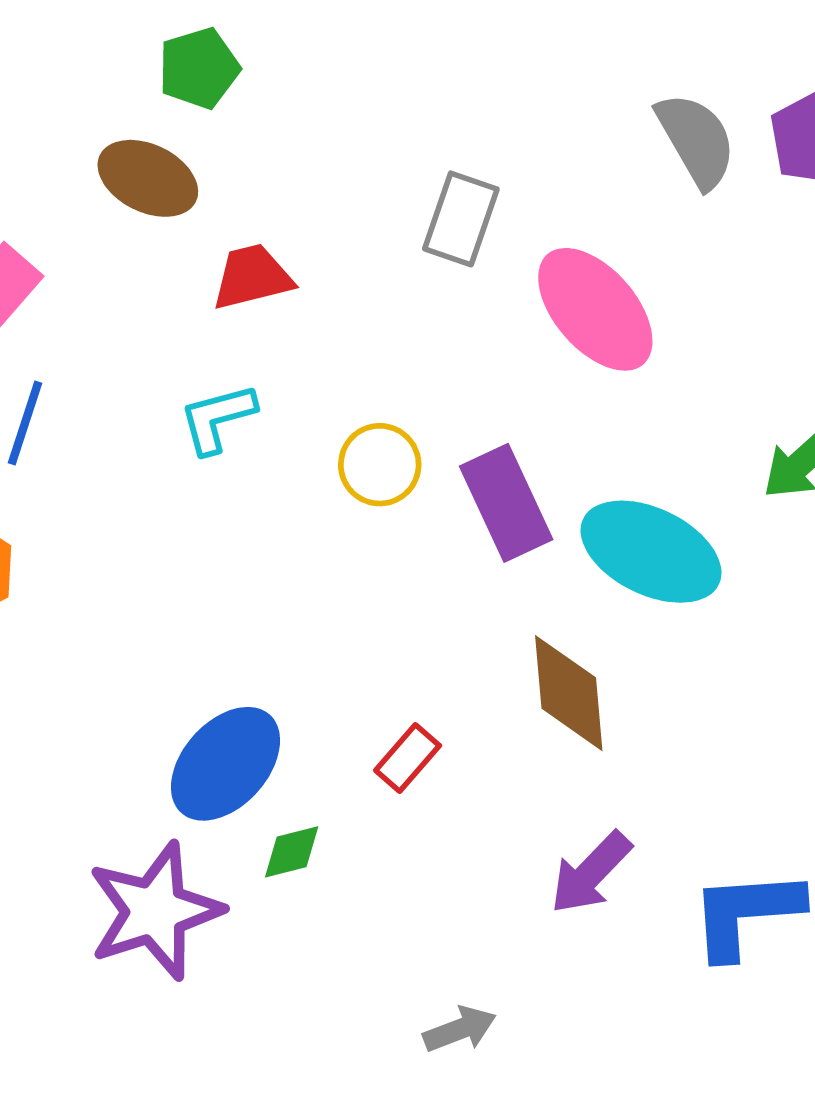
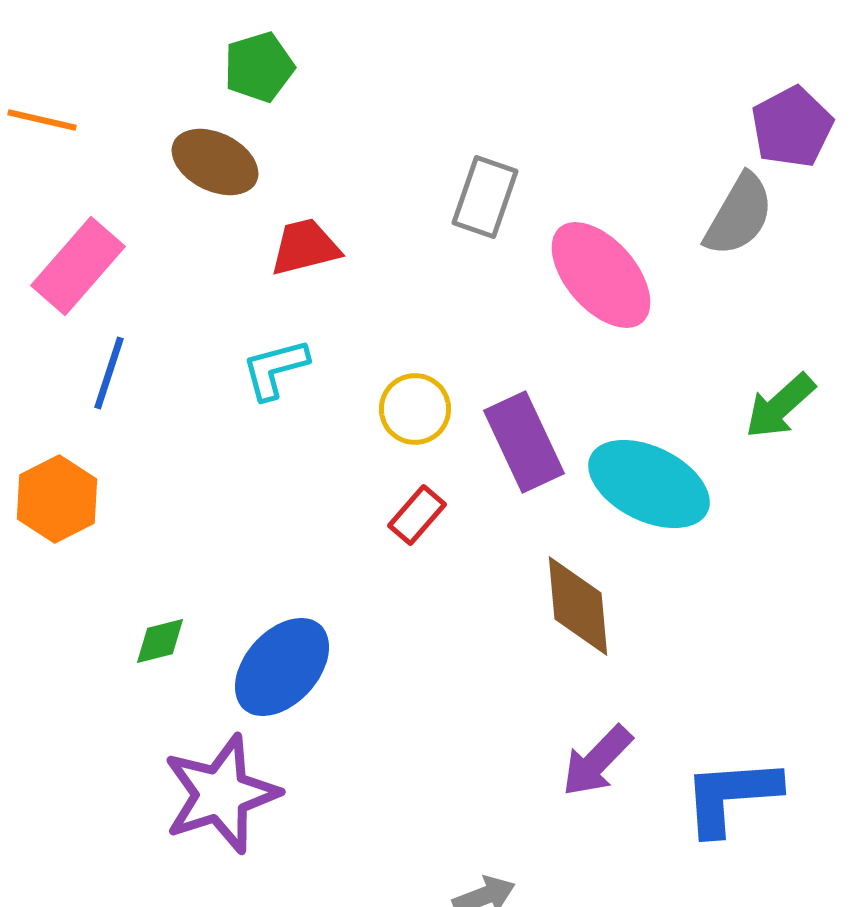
gray semicircle: (696, 140) -> (739, 215), moved, turned 60
red rectangle: (408, 758) -> (417, 515), moved
green diamond: (292, 852) -> (160, 641), moved

